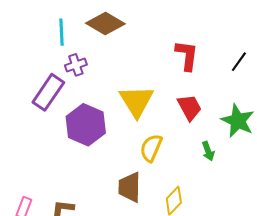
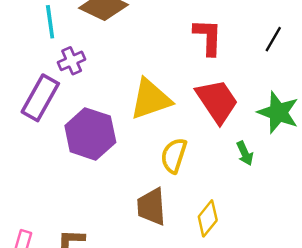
yellow triangle: (136, 101) -> (151, 99), turned 48
red trapezoid: (189, 107) -> (217, 101), size x1.4

